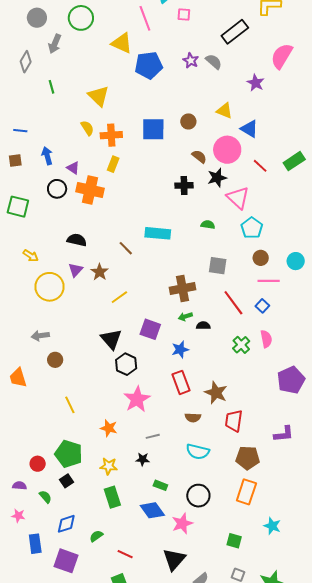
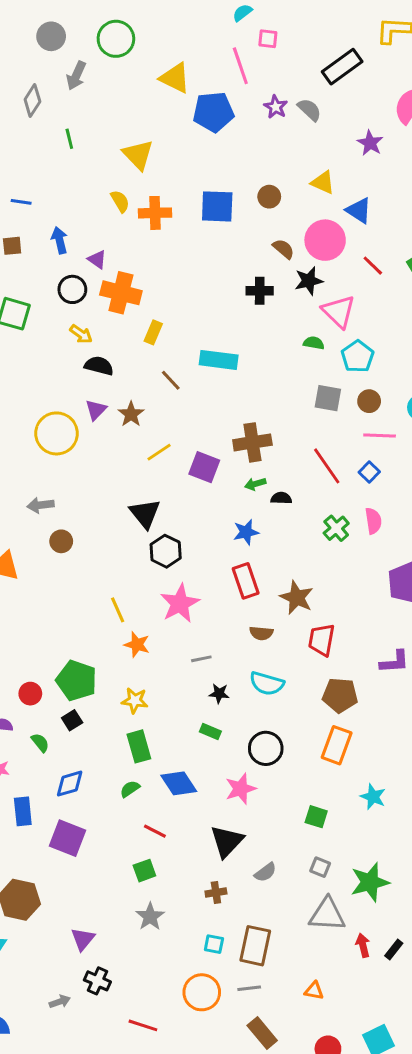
pink line: (145, 18) -> (240, 66), moved
yellow rectangle: (113, 164) -> (153, 332), moved
green semicircle: (208, 225) -> (314, 343), moved
yellow arrow: (31, 256) -> (81, 334), moved
gray square: (218, 266) -> (328, 398), moved
purple square: (150, 329) -> (204, 467), moved
yellow line: (70, 405) -> (118, 610), moved
black star: (143, 459) -> (219, 693), moved
blue diamond: (152, 510) -> (179, 783), moved
green semicircle: (96, 536) -> (130, 789), moved

